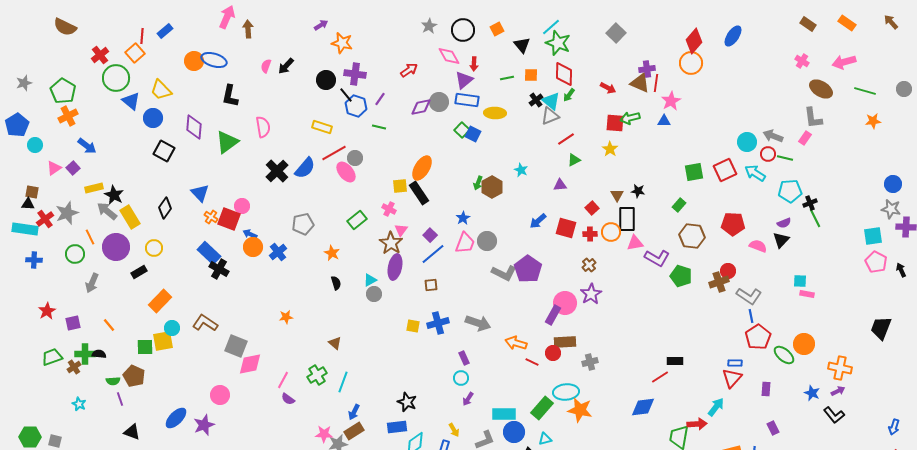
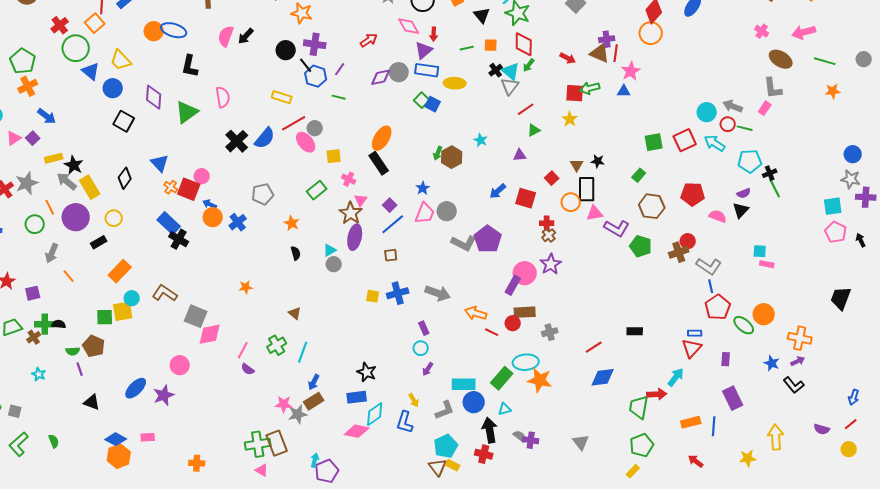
pink semicircle: (266, 66) -> (226, 36), size x1.5
gray triangle: (550, 116) -> (510, 86), turned -30
yellow square: (400, 186) -> (334, 156), moved
red cross: (590, 234) -> (547, 223), moved
orange line: (109, 325) -> (69, 276), moved
red line: (660, 377) -> (594, 347), moved
purple rectangle: (773, 428) -> (733, 398), size x1.6

